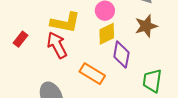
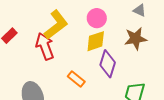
yellow L-shape: (65, 22) -> (56, 25), turned -56
orange rectangle: (92, 74) -> (76, 79), size x0.7

